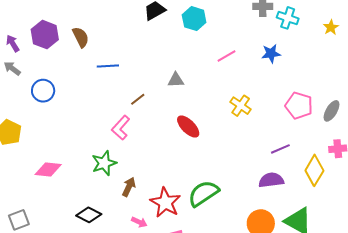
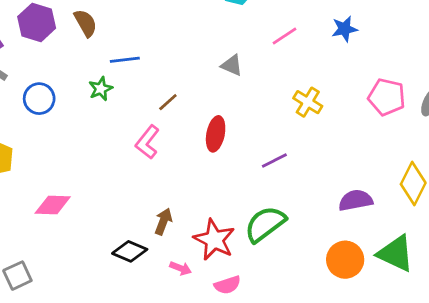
gray triangle: (176, 80) -> (232, 65), moved, turned 30
red ellipse: (188, 126) -> (216, 134), moved, turned 60
purple line: (280, 149) -> (274, 161), moved
green star: (104, 163) -> (101, 89), moved, size x0.7
black diamond: (89, 215) -> (130, 251), moved

